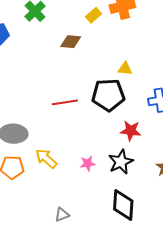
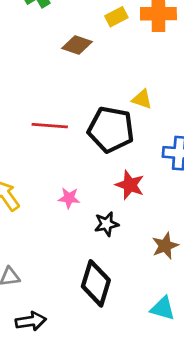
black star: (121, 162) -> (106, 224), size x0.7
pink star: (88, 163) -> (69, 198), moved

